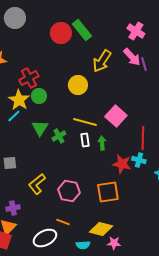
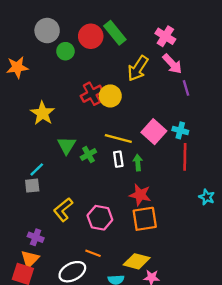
gray circle: (15, 18) -> (47, 31), moved
pink cross: (136, 31) -> (165, 36), moved
purple line: (144, 64) -> (186, 88), moved
red cross: (29, 78) -> (92, 94), moved
green circle: (39, 96) -> (65, 51), moved
cyan line: (14, 116) -> (37, 169), moved
cyan cross: (139, 160) -> (180, 130), moved
red star: (122, 164) -> (140, 195), moved
purple cross: (13, 208) -> (36, 237), turned 32

